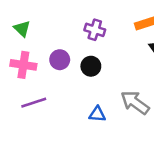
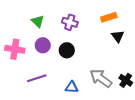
green triangle: (22, 29) -> (38, 21), moved
purple line: (34, 103) -> (37, 78), moved

